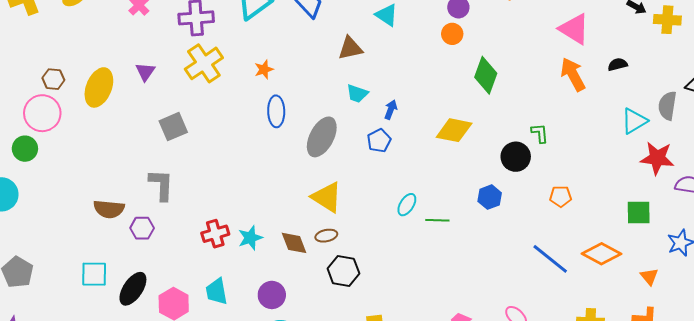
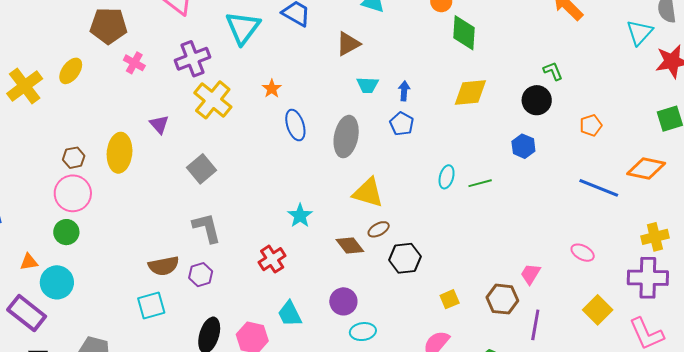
green diamond: (486, 75) -> (464, 33), moved
cyan star: (250, 238) -> (300, 216), moved
cyan square: (94, 274) -> (151, 306), moved

